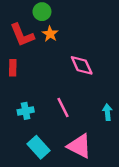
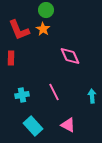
green circle: (42, 12) -> (46, 10), moved
pink triangle: (79, 146) -> (68, 125), size x0.7

